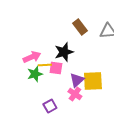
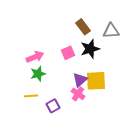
black star: (64, 52) -> (90, 49), moved
yellow line: (45, 65) -> (31, 96), moved
pink square: (56, 68) -> (68, 53), moved, turned -32

